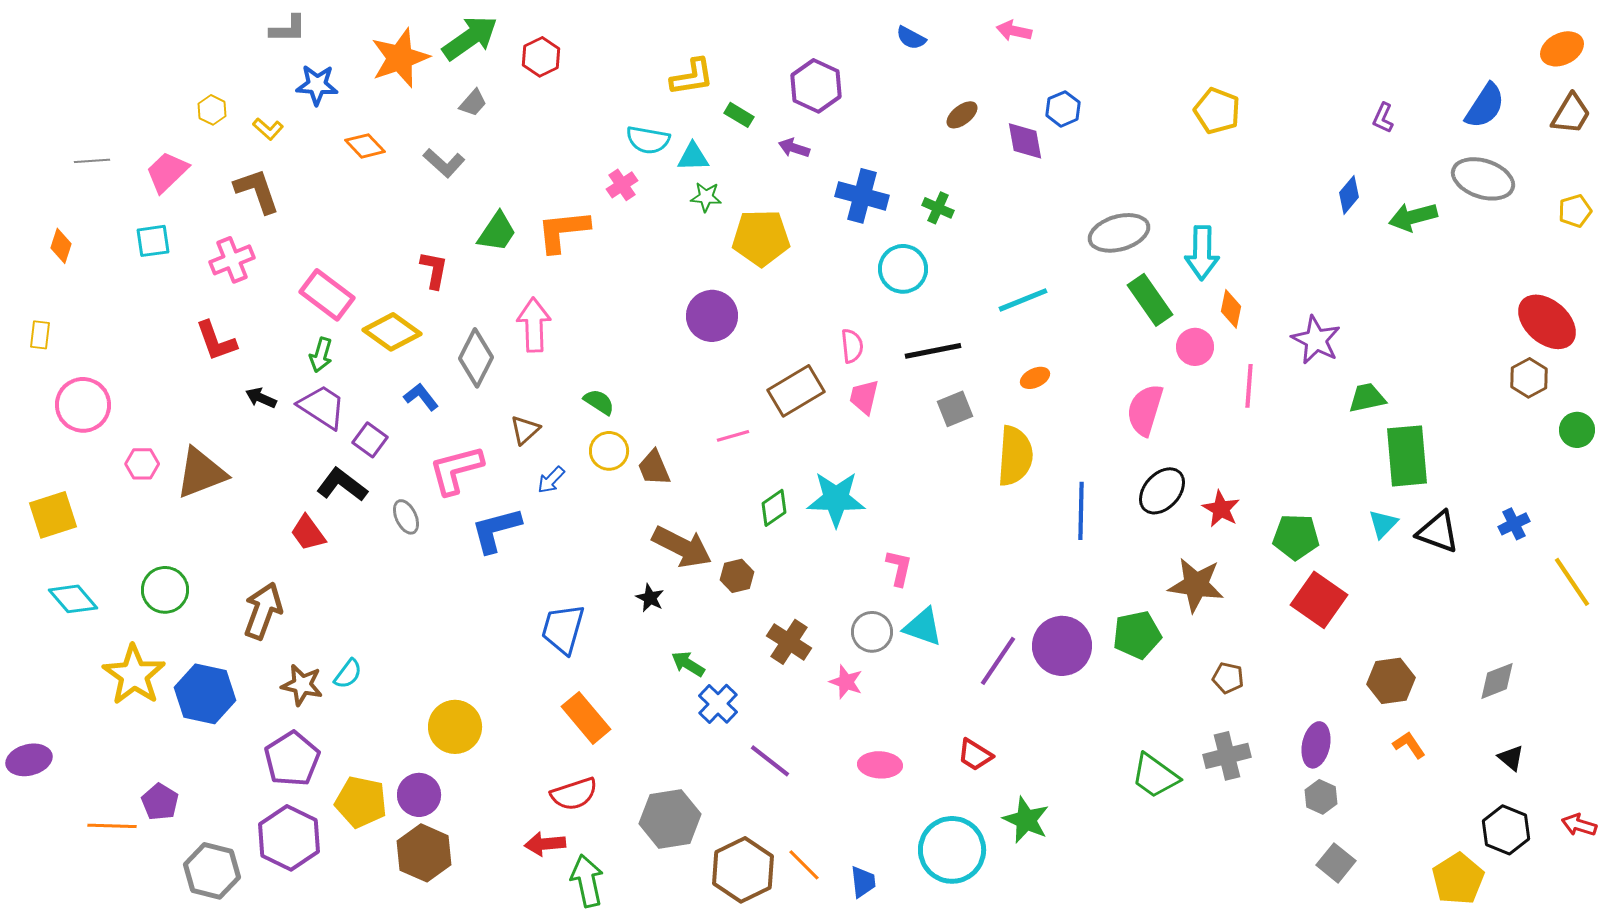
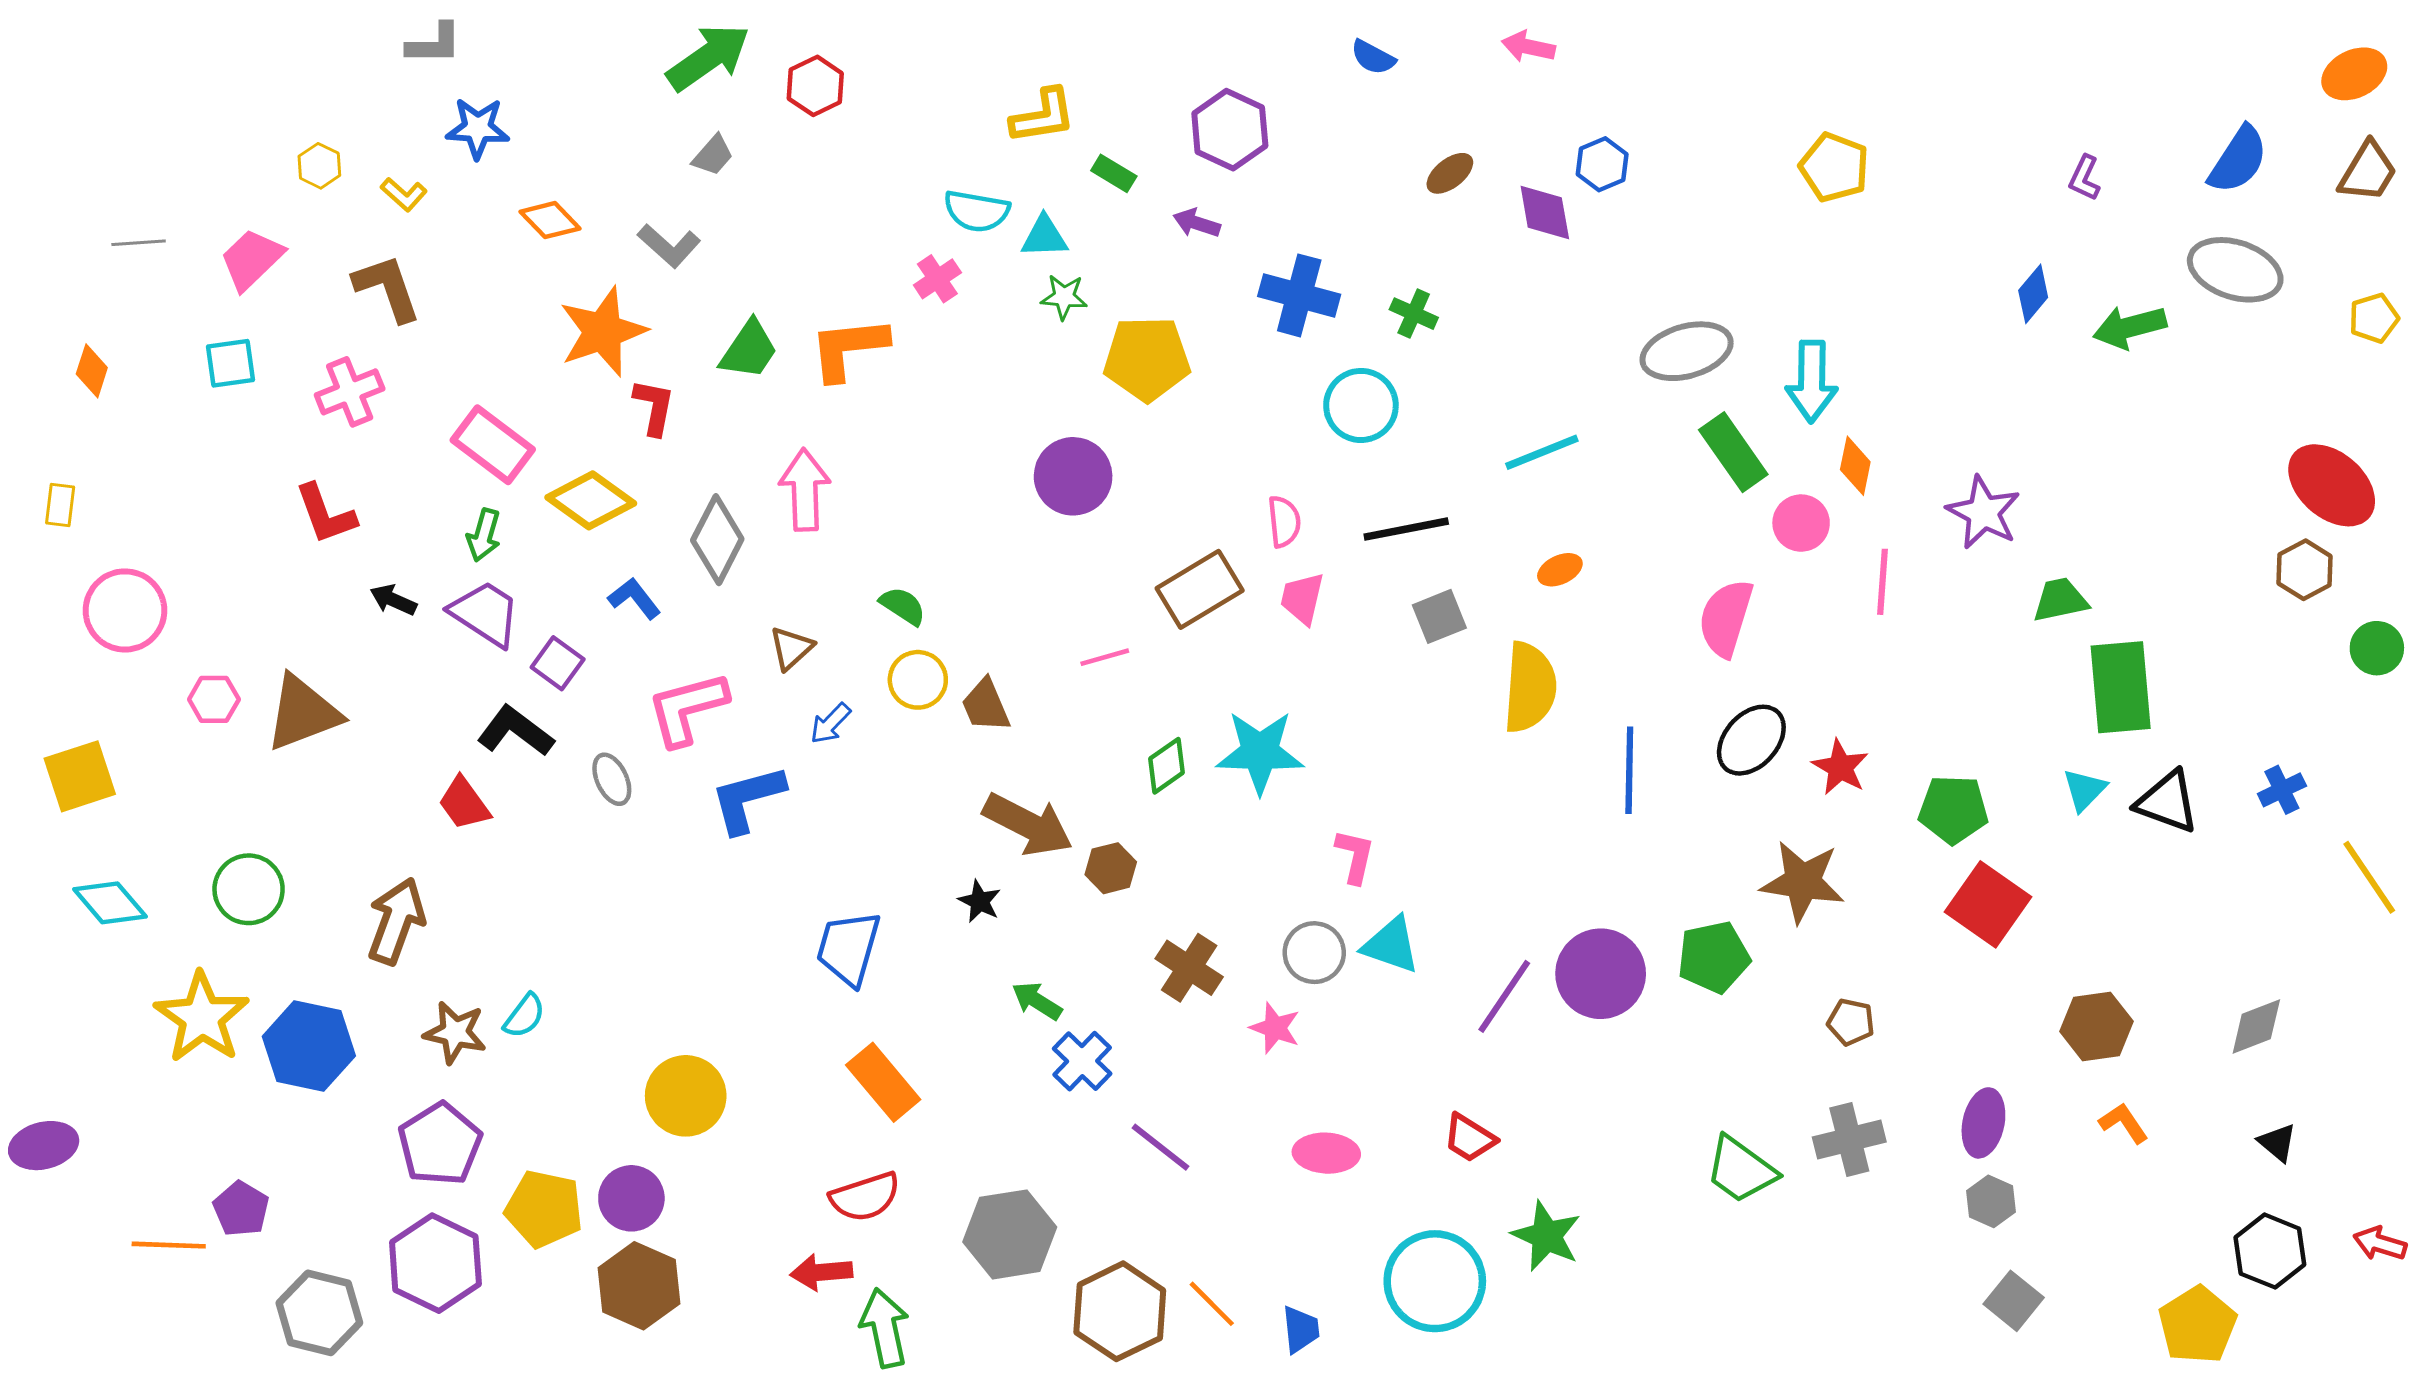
orange star: (400, 58) -> (603, 332), moved

